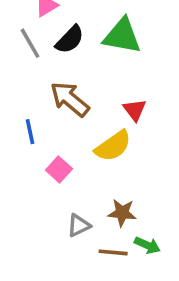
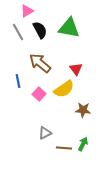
black semicircle: (70, 40) -> (40, 30), turned -72
pink square: (59, 169) -> (39, 94), moved
brown star: (122, 213) -> (83, 110), moved
green arrow: (147, 245) -> (83, 144), turned -88

